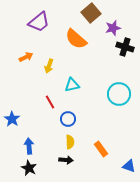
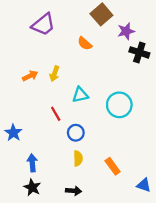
orange semicircle: (76, 39) -> (85, 43), size x0.6
orange arrow: (26, 57) -> (30, 76), moved
cyan circle: (119, 94) -> (119, 105), moved
black arrow: (66, 160) -> (74, 191), moved

